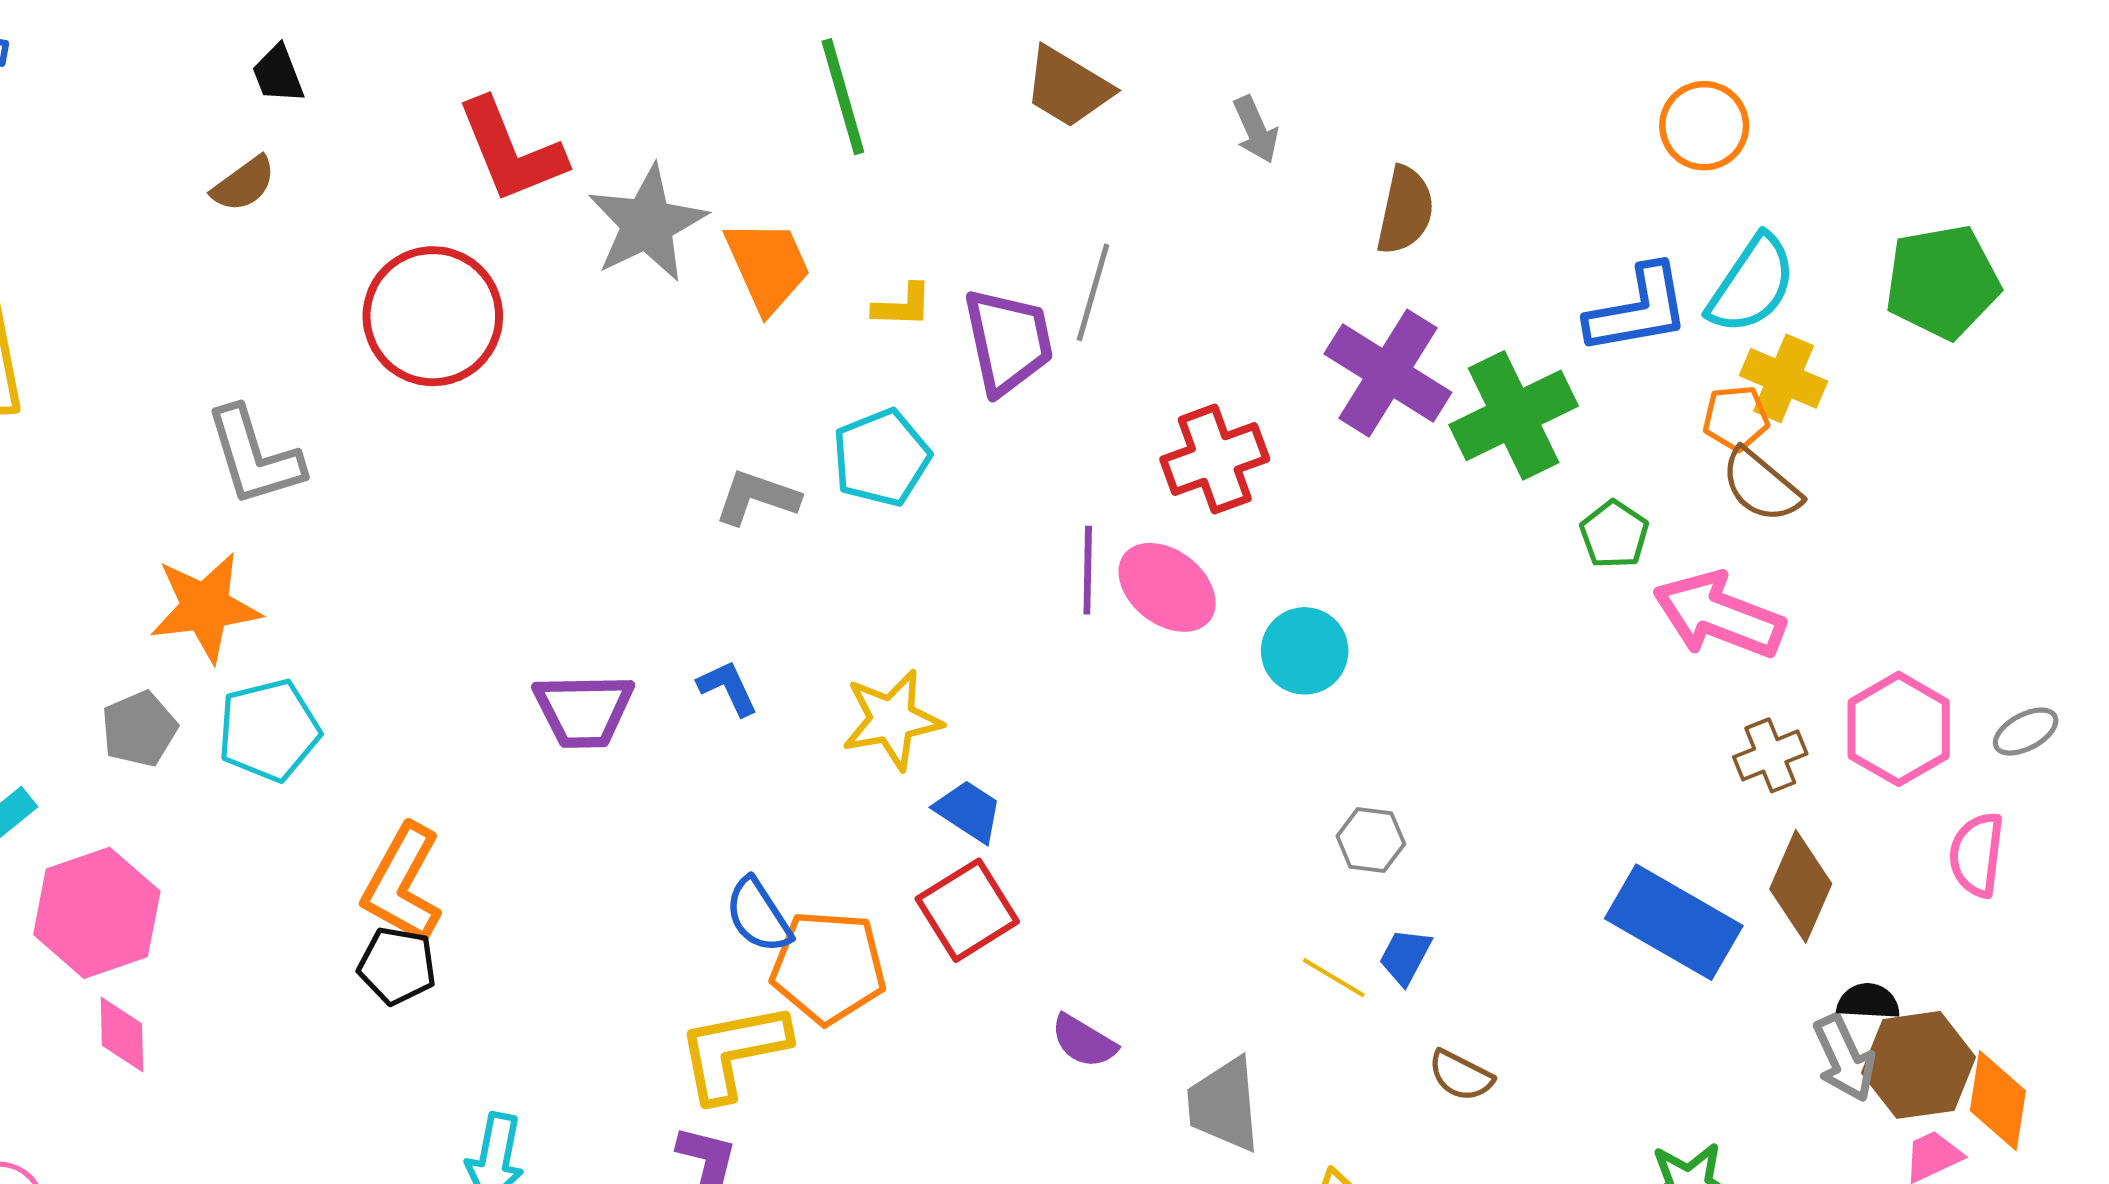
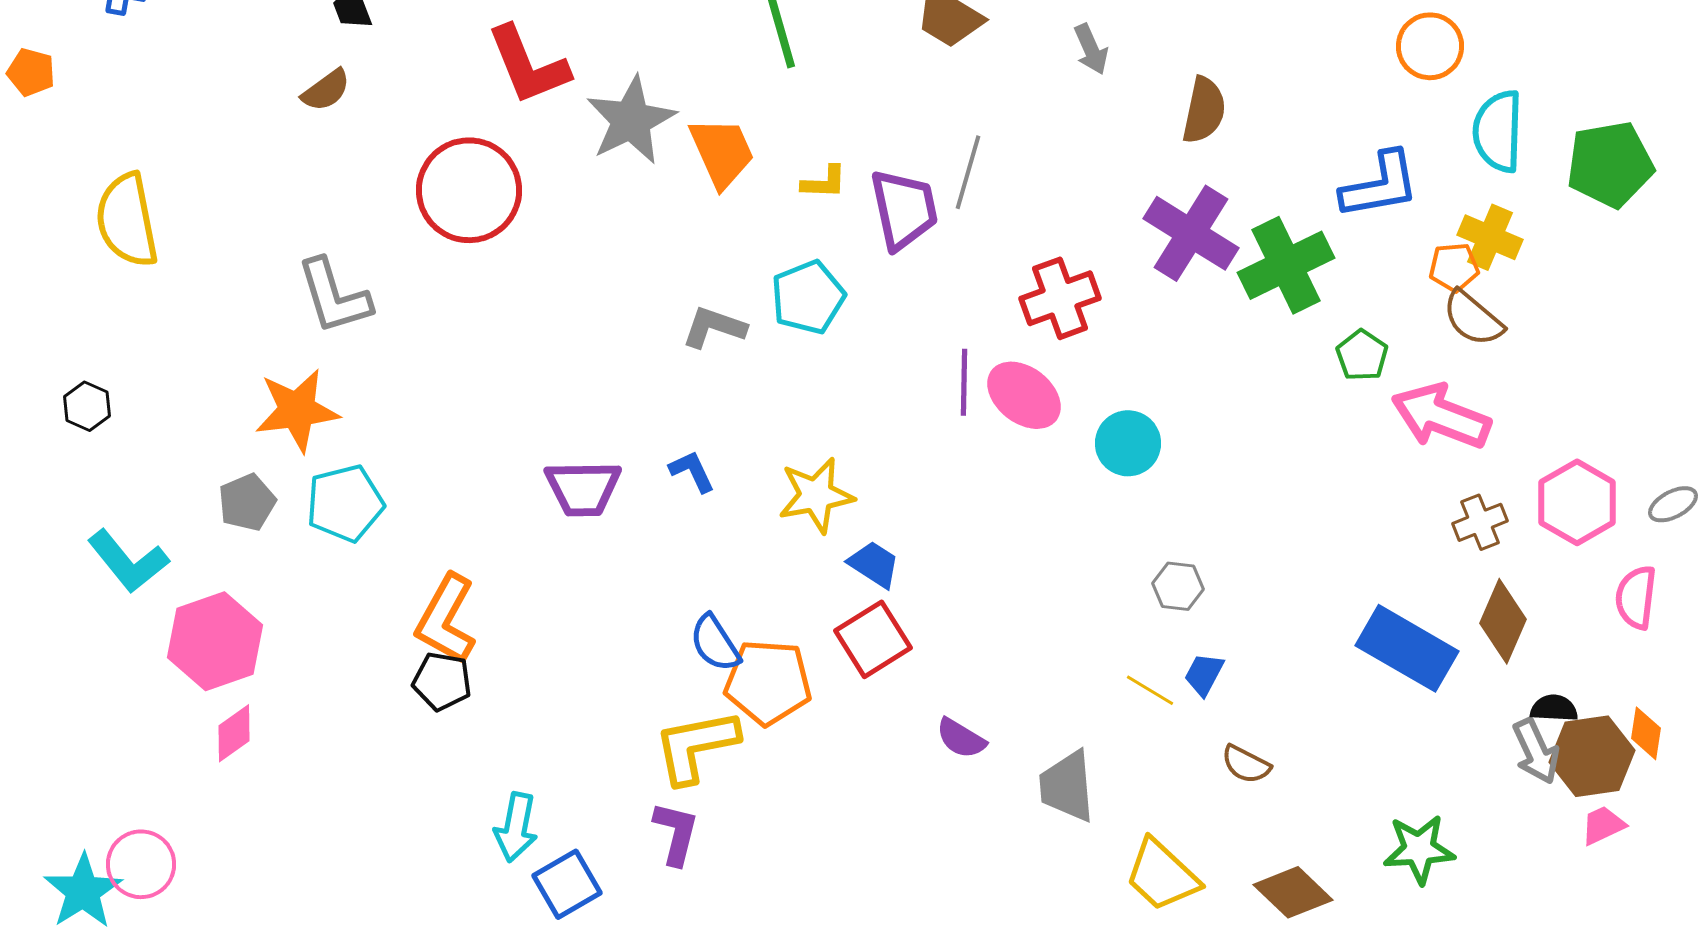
cyan semicircle: (1752, 284) -> (1498, 131), moved, turned 148
pink diamond: (122, 1035) -> (234, 733), turned 56
orange diamond: (1998, 1101) -> (1646, 733), moved, size x0.7

